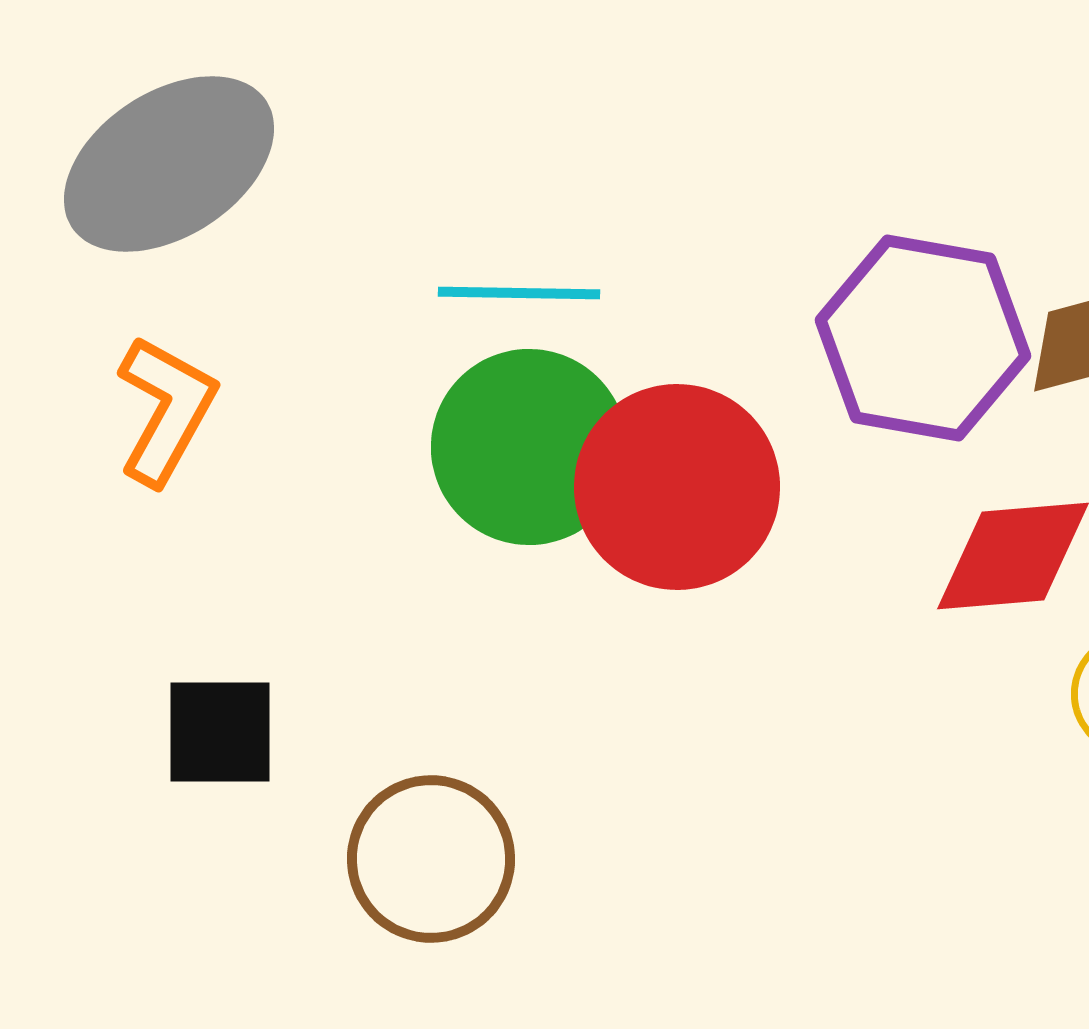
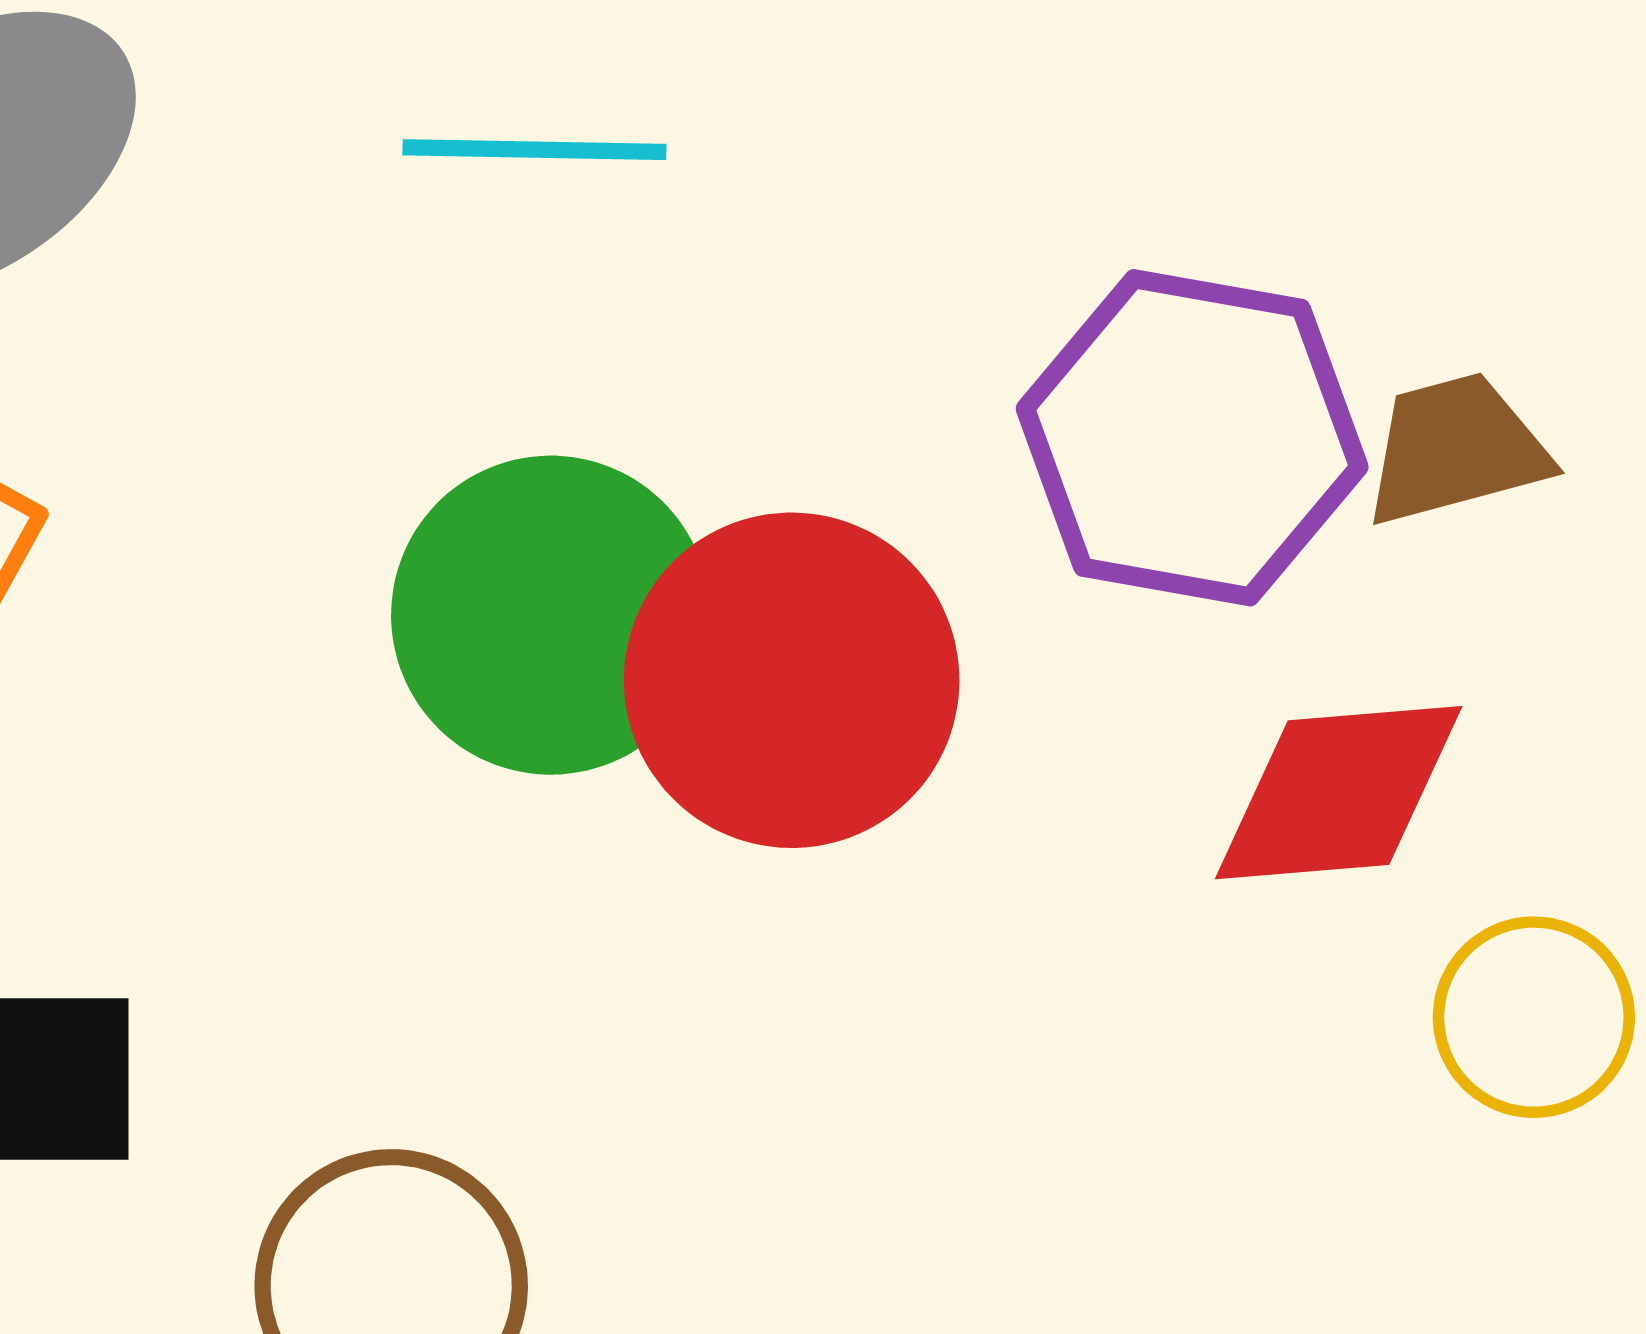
cyan line: (519, 293) -> (534, 150), moved

